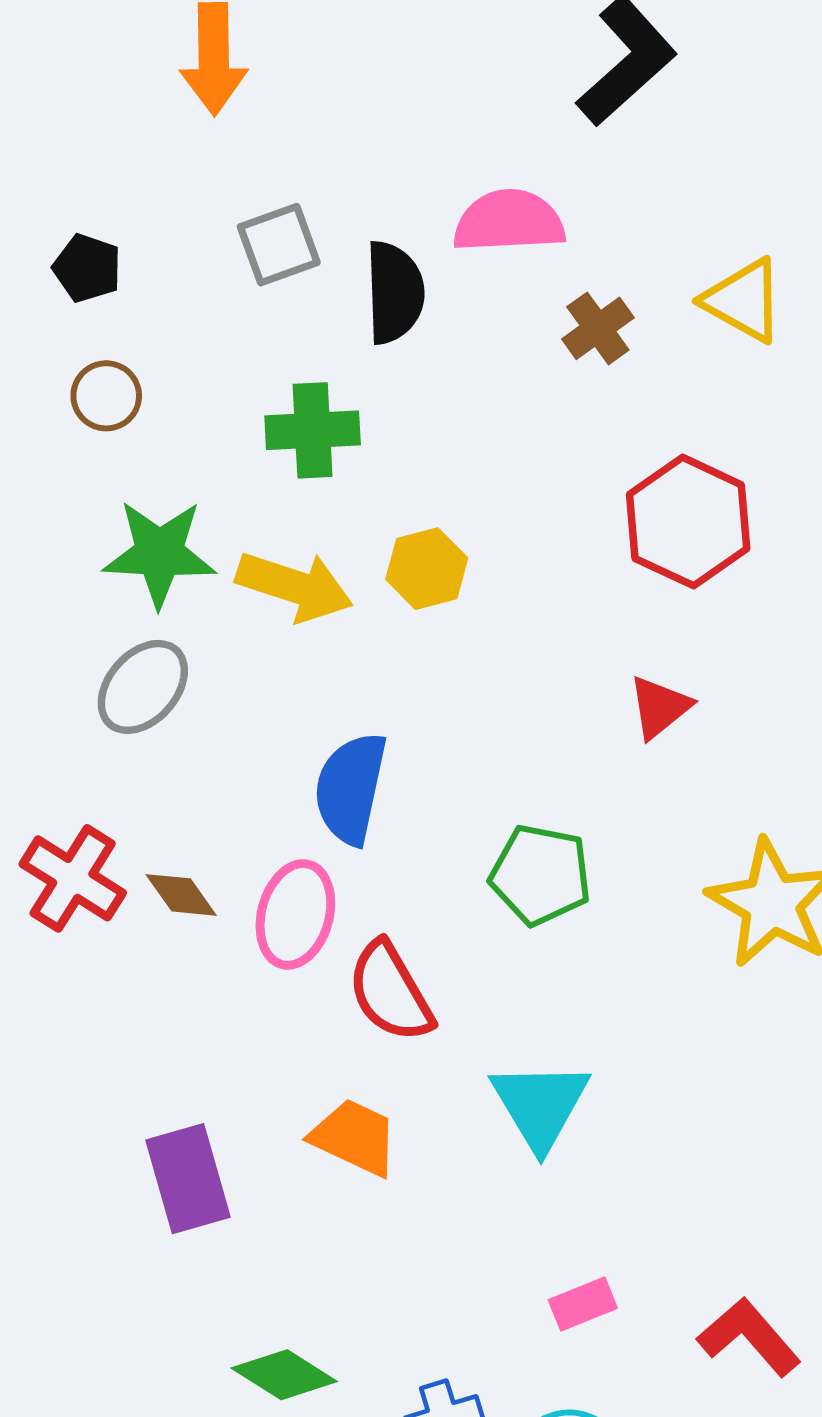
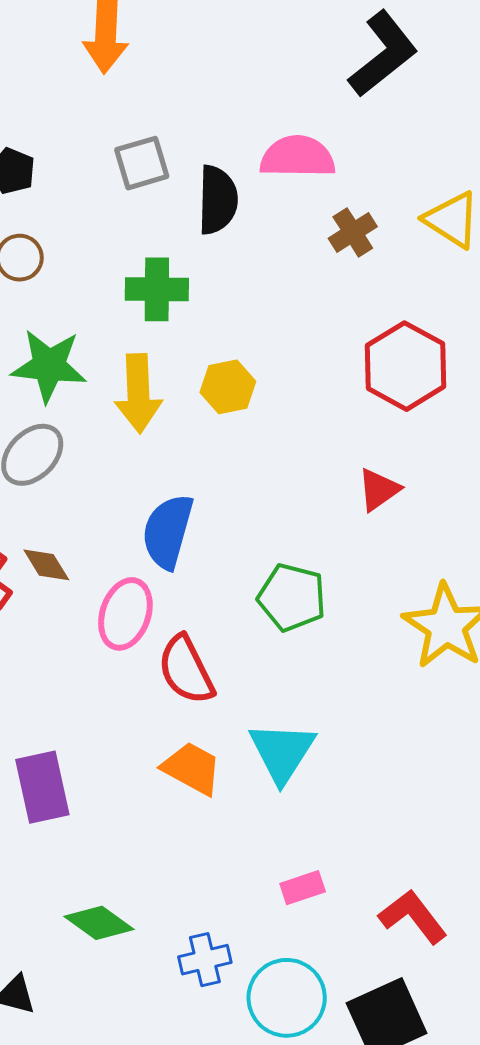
yellow arrow: (294, 586) -> (138, 393), turned 66
brown diamond: (181, 895) -> (46, 565), moved
orange trapezoid: (354, 1137) -> (192, 768), moved

